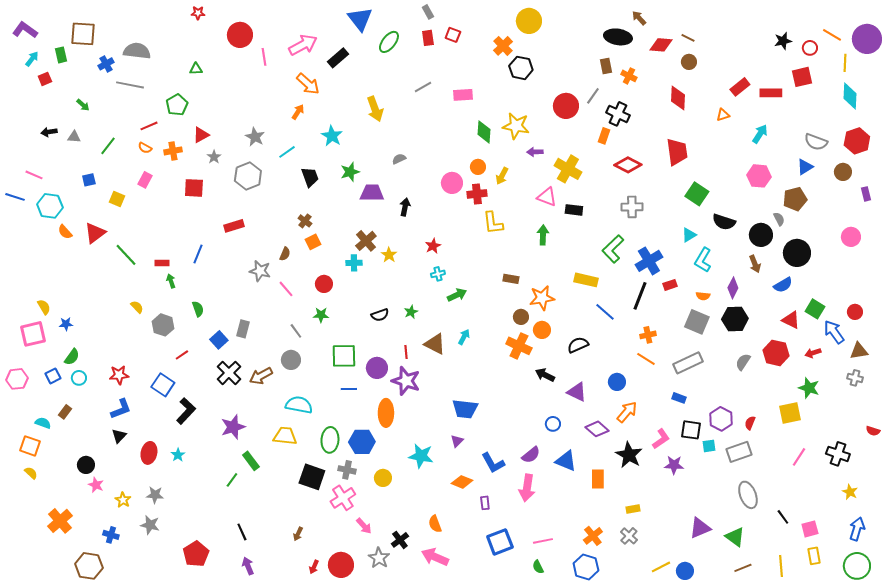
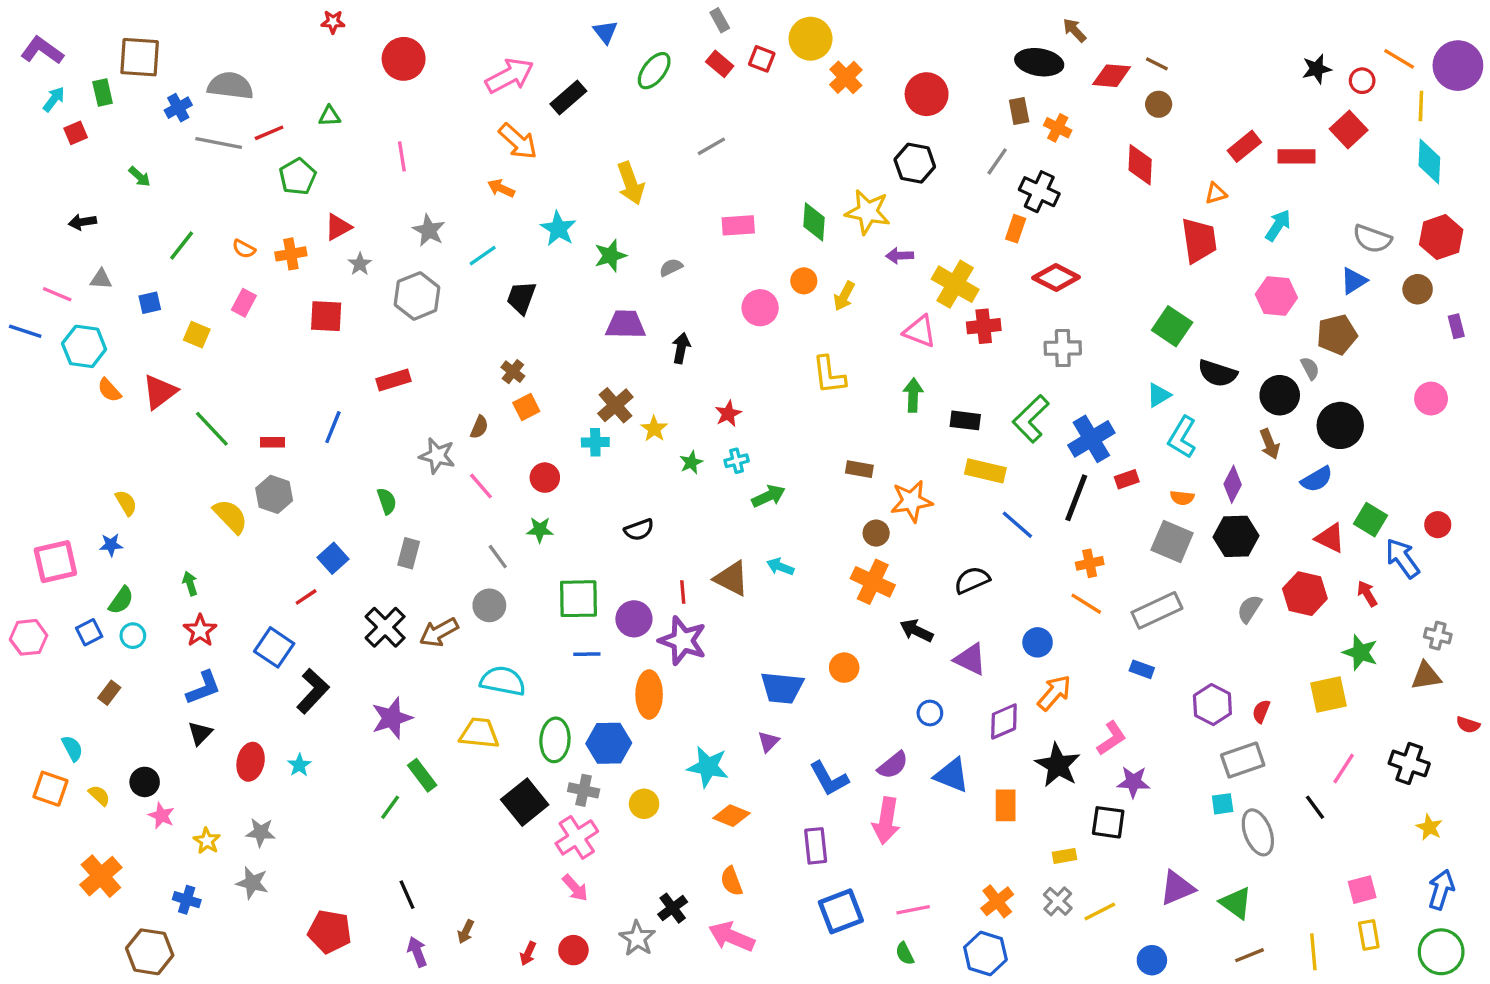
blue triangle: (360, 19) -> (605, 32), size x0.6
yellow circle: (529, 21) -> (811, 39), moved
red rectangle: (428, 38) -> (720, 64), turned -42
pink line: (264, 57) -> (402, 156), moved
black hexagon: (521, 68) -> (915, 163), moved
red square: (802, 77) -> (1349, 129), turned -30
pink rectangle: (463, 95) -> (738, 225), moved
red circle: (566, 106) -> (927, 94), moved
orange arrow: (298, 112) -> (501, 188), turned -98
red line: (149, 126) -> (269, 133), moved
gray triangle: (74, 137) -> (101, 279), moved
red trapezoid: (677, 152) -> (1199, 240), moved
green star: (350, 172) -> (610, 256), moved
black trapezoid: (310, 177) -> (521, 298), turned -140
red cross: (477, 194) -> (984, 326), moved
black rectangle: (574, 210) -> (965, 420), moved
green arrow: (171, 281) -> (190, 584), moved
yellow semicircle: (44, 307) -> (126, 503), moved
yellow semicircle: (137, 307) -> (230, 516), size x1.6
green semicircle: (198, 309) -> (387, 501), moved
green star: (411, 312) -> (691, 462), moved
gray hexagon: (163, 325) -> (274, 494), moved
orange circle: (542, 330) -> (844, 668), moved
cyan arrow: (464, 337) -> (780, 567), turned -98
blue square: (219, 340) -> (333, 558), moved
brown triangle: (859, 351) -> (1426, 676), moved
red arrow: (813, 353) -> (1367, 594), turned 77
red star: (119, 375) -> (200, 631), turned -30
cyan semicircle: (43, 423) -> (72, 748), moved, turned 42
purple diamond: (597, 429) -> (1004, 721), turned -65
black square: (691, 430) -> (1108, 822), moved
orange square: (30, 446) -> (50, 789), moved
cyan square: (709, 446) -> (1223, 804), moved
yellow semicircle: (31, 473) -> (99, 795), moved
black square: (312, 477) -> (525, 802), turned 32
orange diamond: (462, 482) -> (731, 816), moved
purple rectangle: (485, 503) -> (816, 846), size x1.5
black line: (783, 517) -> (1315, 807), moved
pink arrow: (364, 526) -> (575, 888), moved
brown arrow: (298, 534) -> (466, 932), moved
red pentagon: (196, 554) -> (330, 932), turned -30
red circle: (341, 565) -> (573, 950), size x0.7
yellow line: (661, 567) -> (1100, 911), moved

